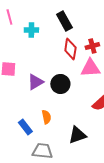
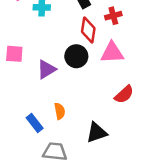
red cross: (92, 46) -> (113, 16), moved
black circle: (60, 84) -> (76, 56), moved

